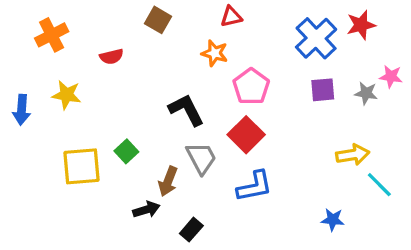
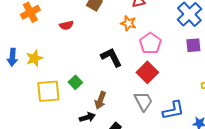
yellow star: (67, 95) -> (34, 58), moved, turned -30
gray trapezoid: (201, 158) -> (143, 101), moved
blue L-shape: (255, 186) -> (173, 110), moved

